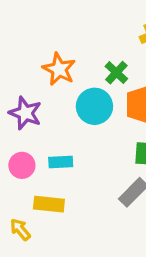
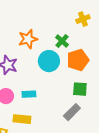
orange star: (59, 69) -> (28, 39), turned 30

